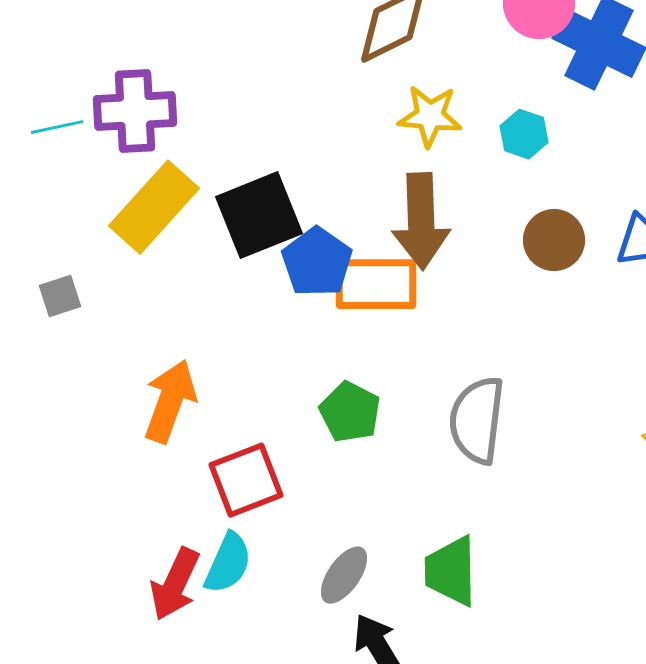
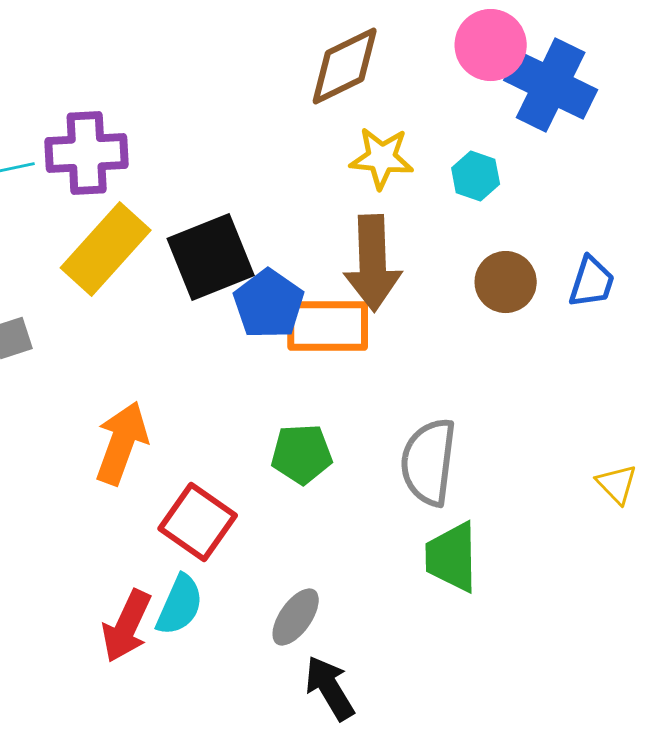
green pentagon: (350, 412) -> (302, 454), turned -30
red square: (246, 480) -> (198, 522), turned -34
green trapezoid: (451, 571) -> (452, 557), moved

